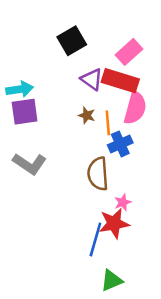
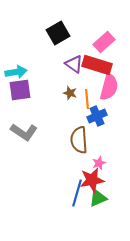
green triangle: (112, 281) -> (98, 198), moved

